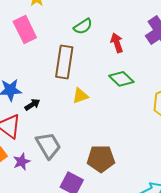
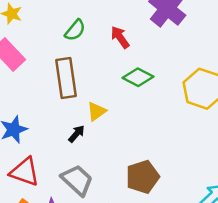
black arrow: (32, 105) -> (77, 134), moved

